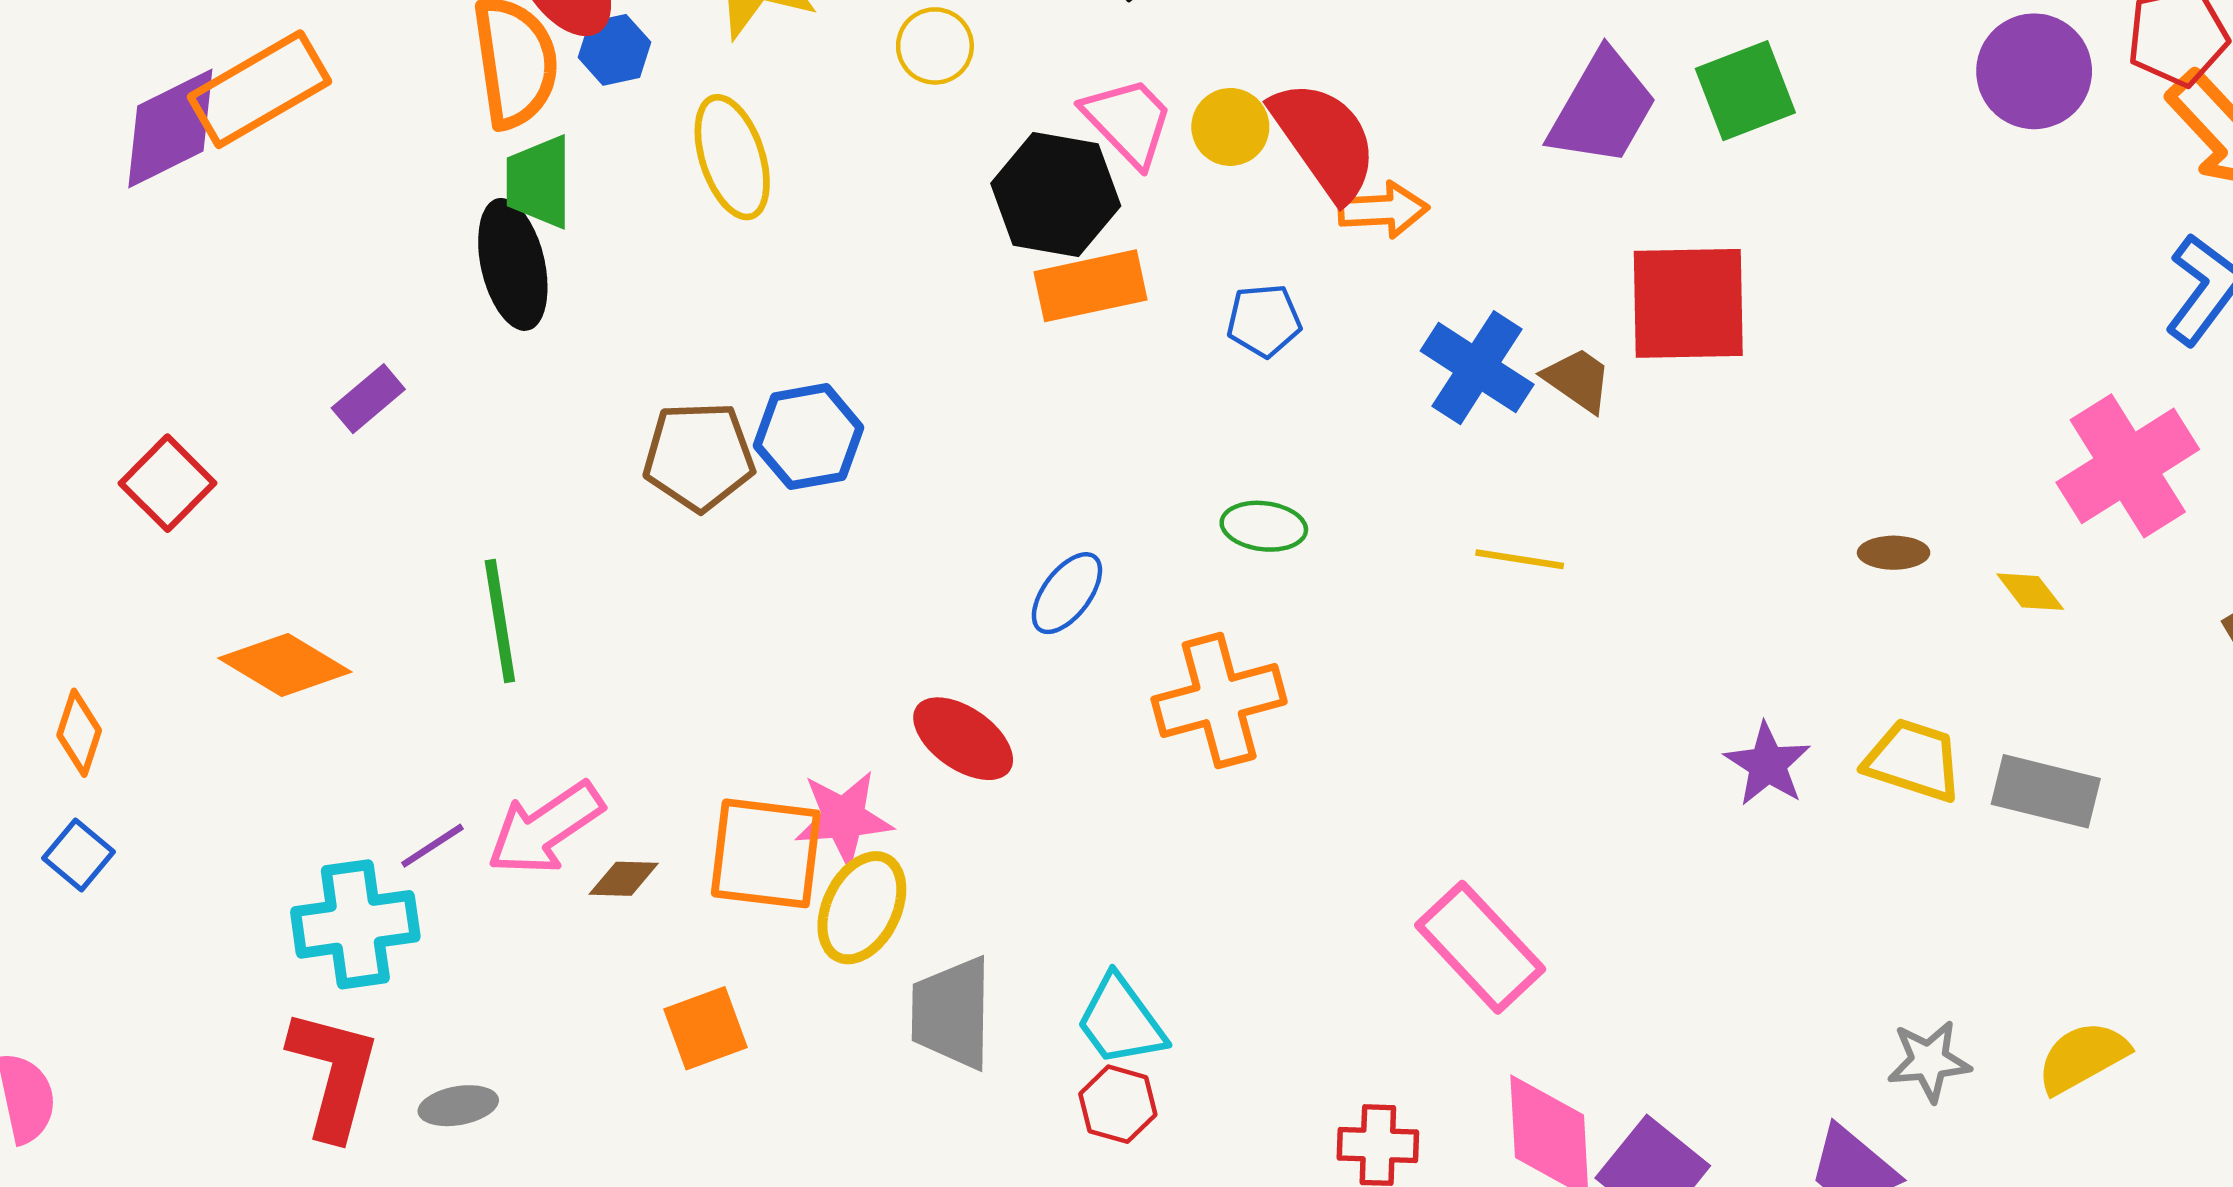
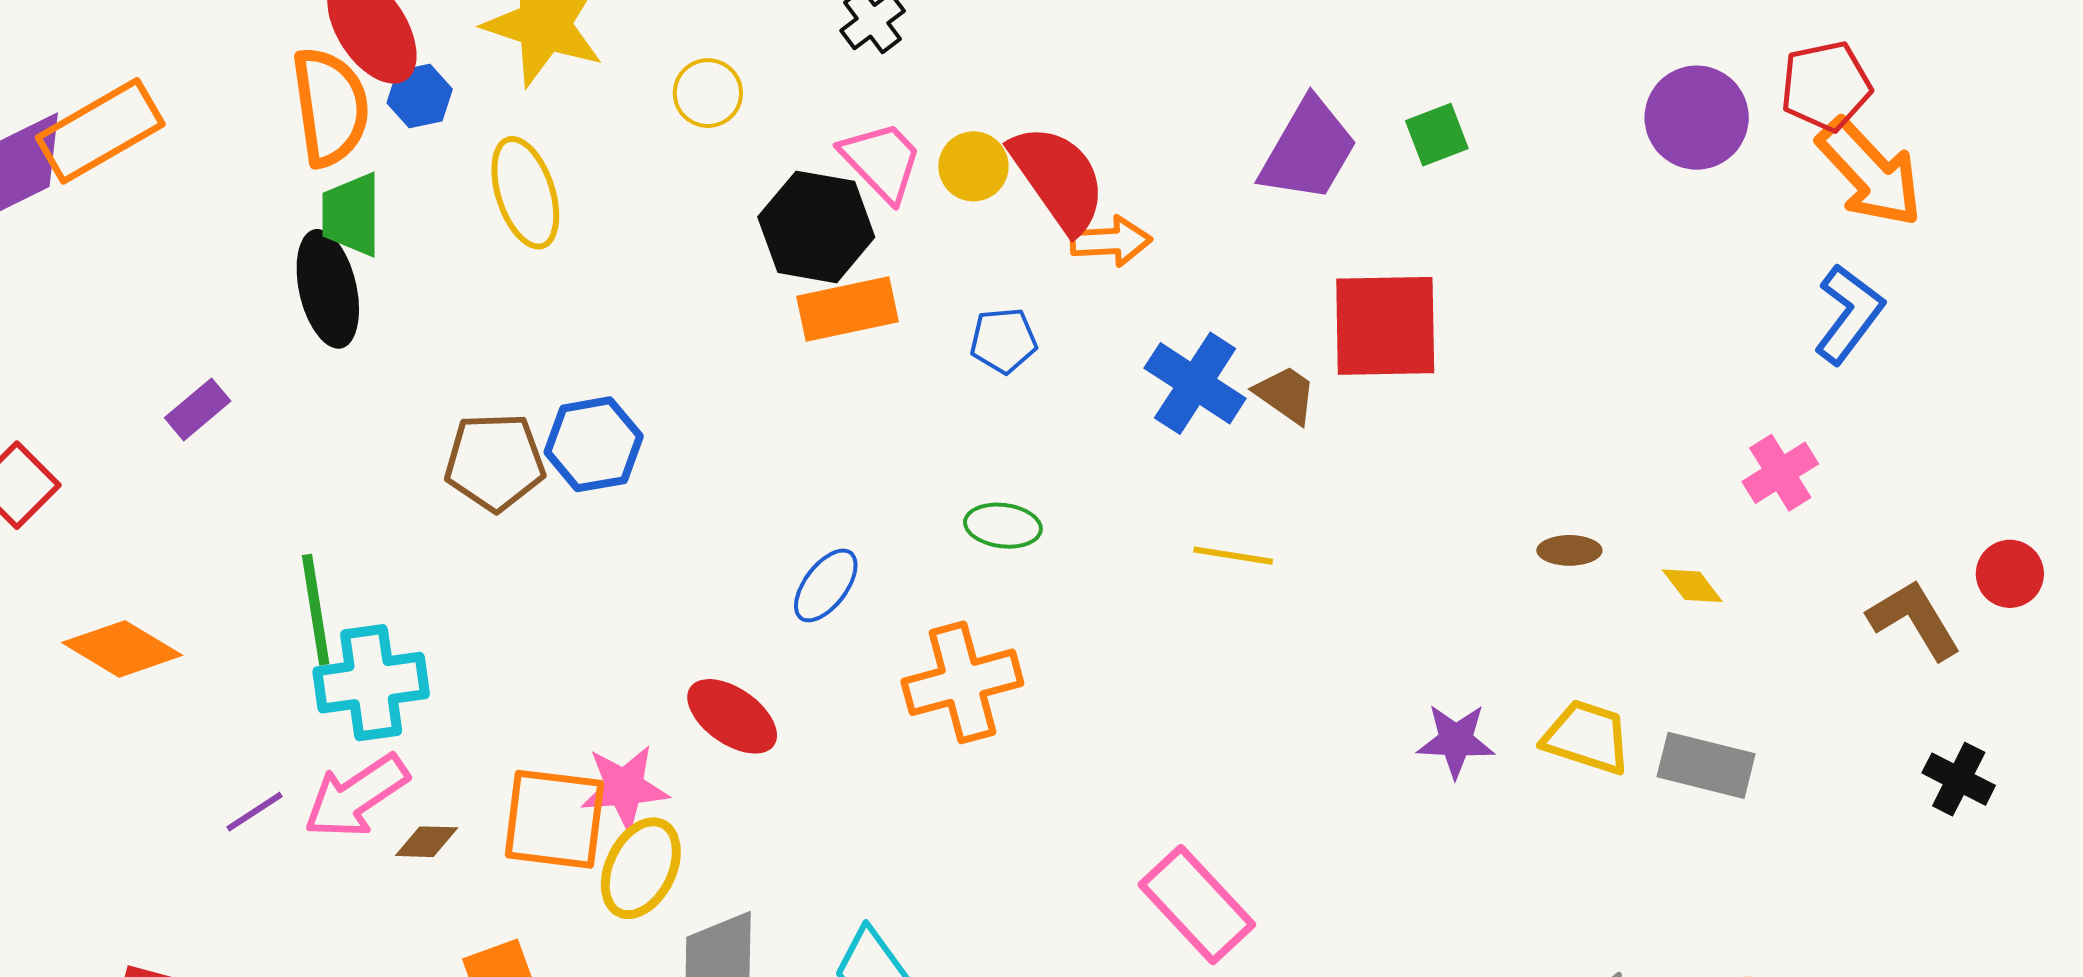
green square: (1745, 91) -> (1437, 135), size x0.7
pink cross: (2128, 466) -> (1780, 473), size x0.6
purple star: (1768, 764) -> (1456, 741), turned -30
cyan cross: (355, 924) -> (371, 683), moved

